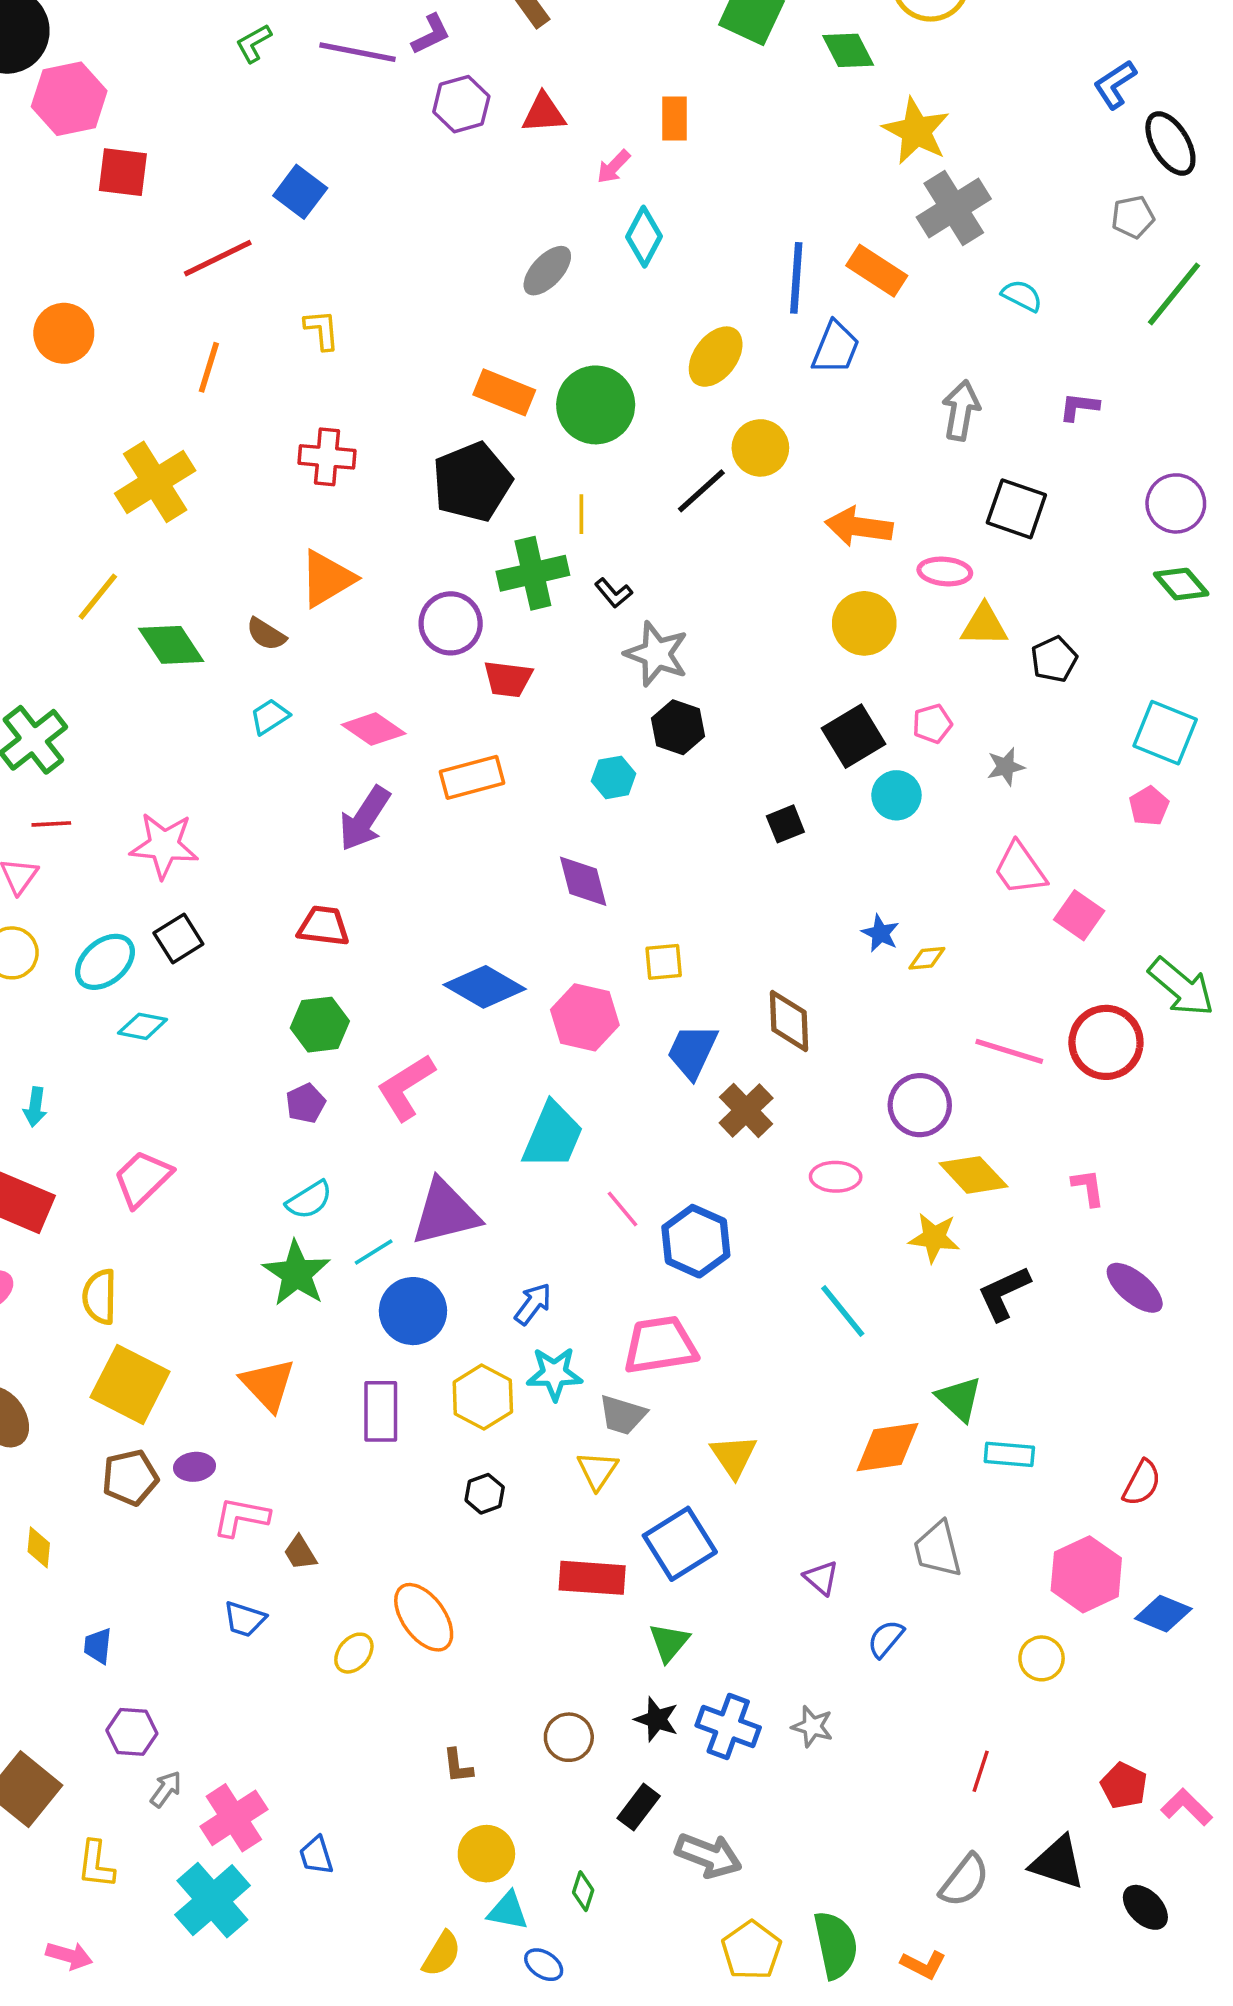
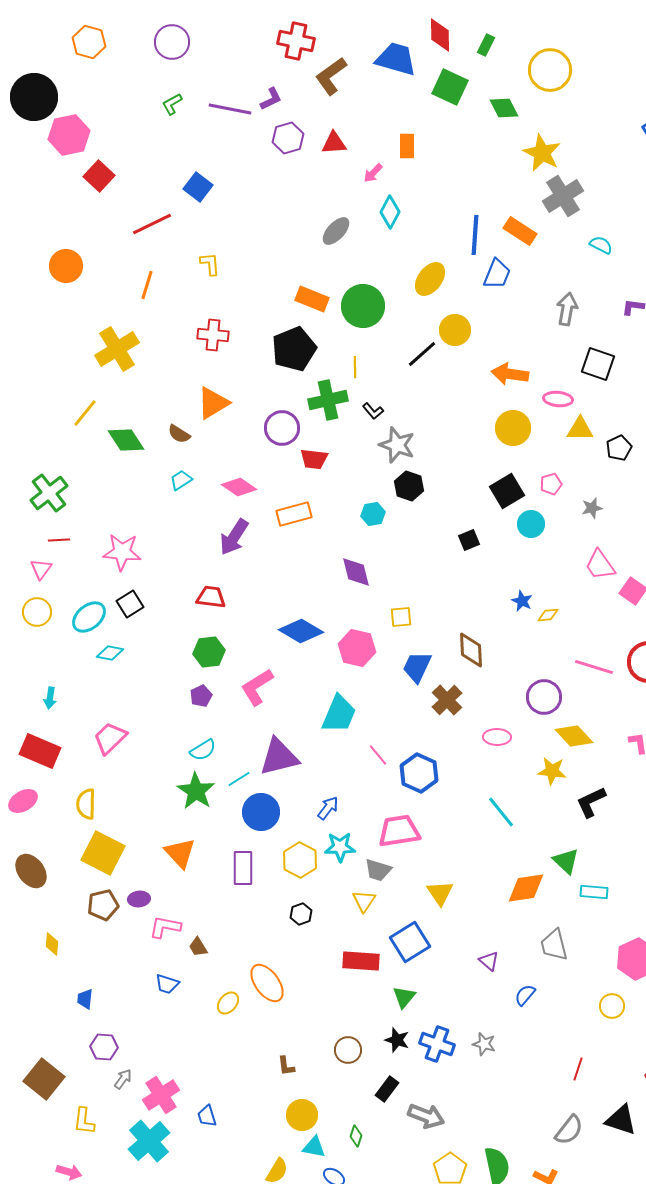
red square: (123, 172) -> (99, 176), turned 36

